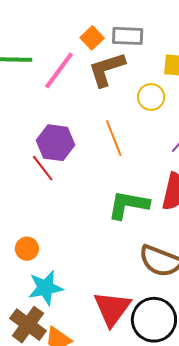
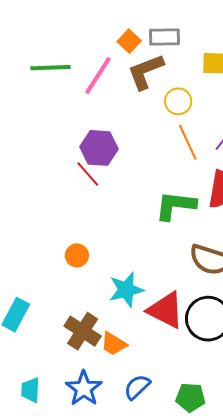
yellow circle: (151, 97) -> (178, 101), moved
orange line: (114, 138) -> (188, 142), moved
cyan star: (45, 288) -> (126, 290), moved
red triangle: (112, 309) -> (166, 310), turned -36

